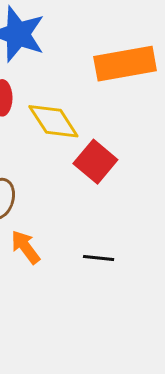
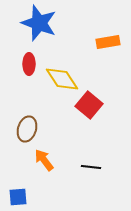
orange rectangle: (125, 64) -> (108, 42), size x0.6

